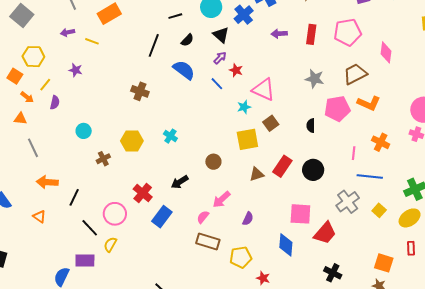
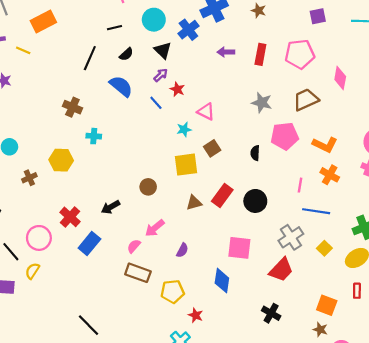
pink triangle: (264, 90) -> (206, 112), size x0.7
orange L-shape: (369, 103) -> (325, 145), moved
cyan cross: (170, 136) -> (94, 136), moved, turned -32
red trapezoid: (325, 233) -> (281, 270), moved

